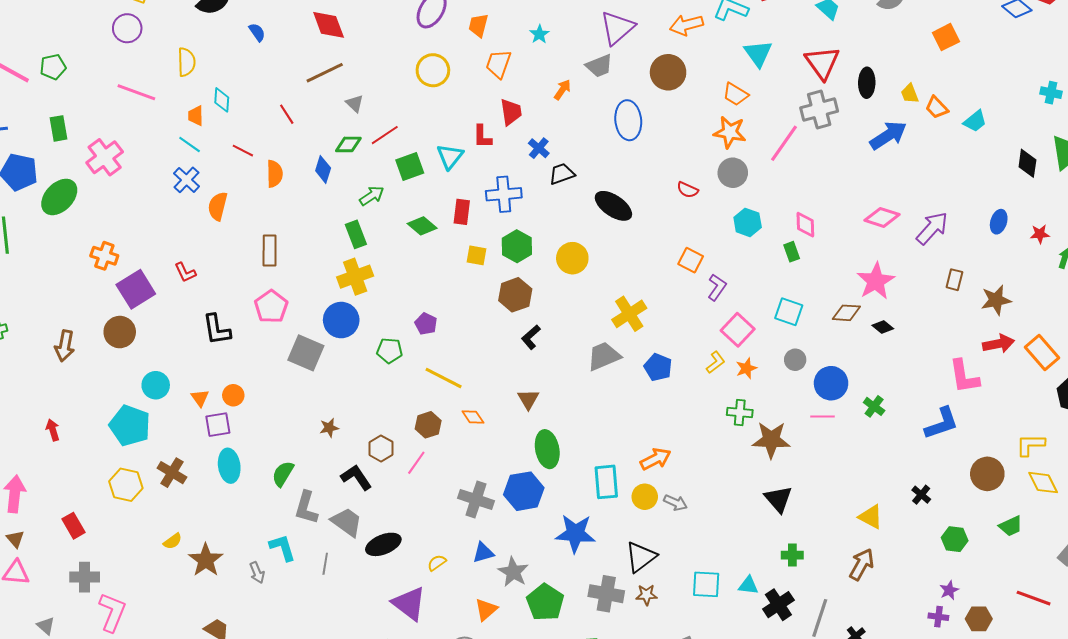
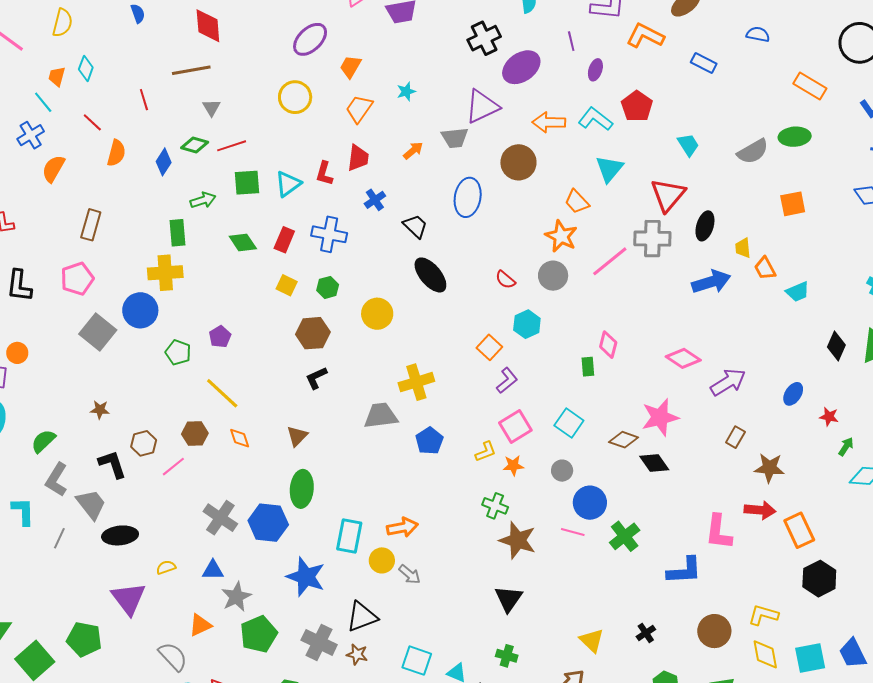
black trapezoid: (562, 174) -> (415, 226), moved, turned 48
cyan hexagon: (748, 222) -> (527, 324), moved
green hexagon: (517, 246) -> (328, 287), size x0.7
black diamond: (883, 327) -> (654, 463), size x1.4
green cross: (874, 406) -> (625, 536), size x1.4

